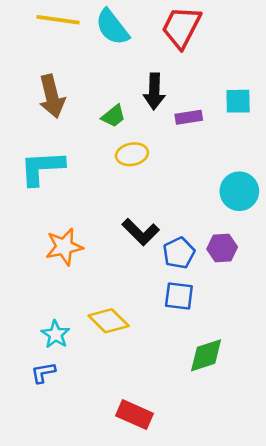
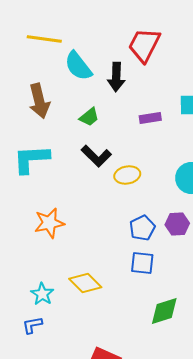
cyan semicircle: (112, 27) -> (78, 66), moved
black arrow: (154, 91) -> (116, 77), moved
yellow ellipse: (132, 154) -> (127, 175), moved
black L-shape: (141, 232) -> (96, 156), moved

